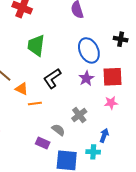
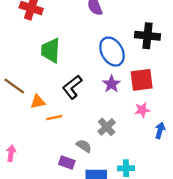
black cross: (121, 39) -> (148, 36), size x1.5
orange triangle: (22, 89) -> (38, 102), turned -32
blue arrow: (104, 135) -> (160, 130), moved

